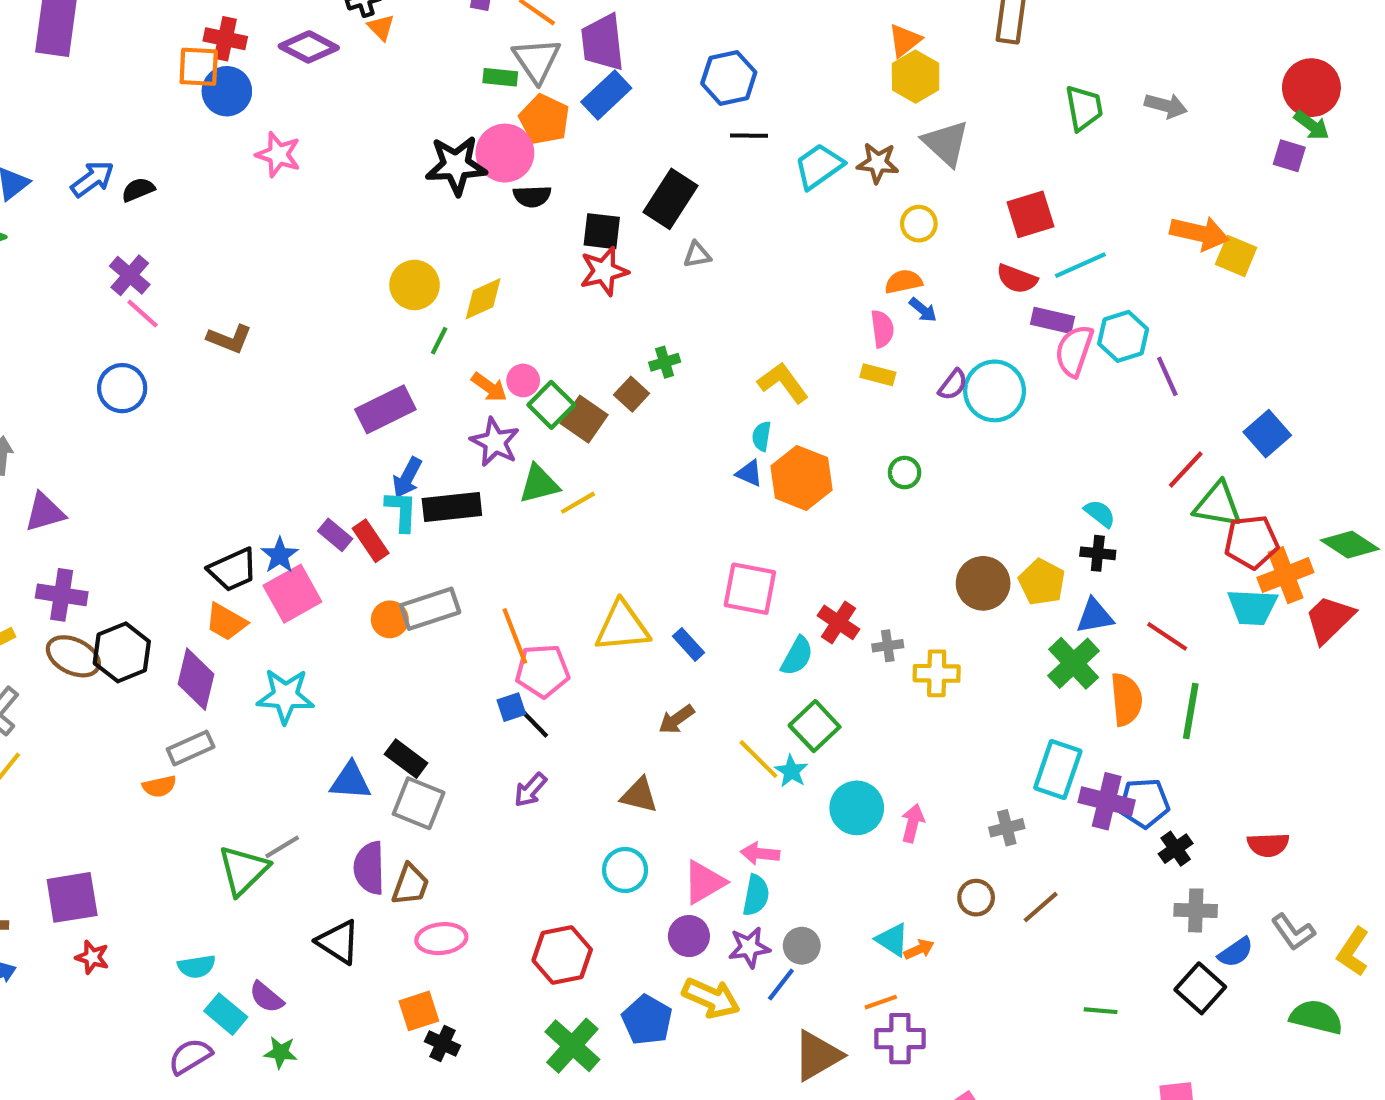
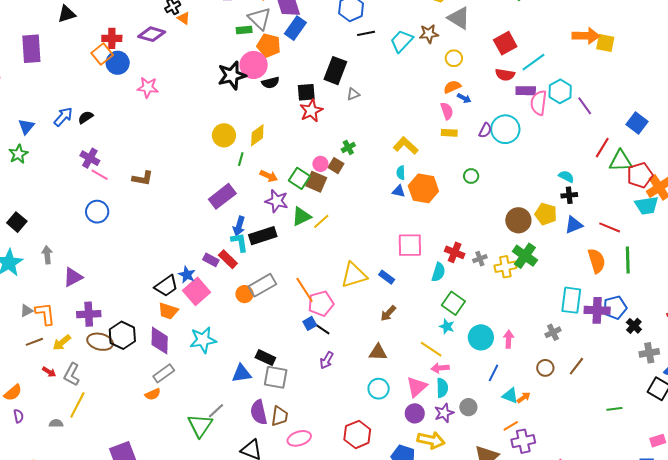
orange square: (199, 67) -> (102, 54), turned -30
pink circle: (523, 380) -> (320, 164), moved
green cross: (1074, 663) -> (525, 256), moved
yellow line: (758, 759) -> (431, 349), moved
blue line: (781, 985) -> (493, 373), moved

